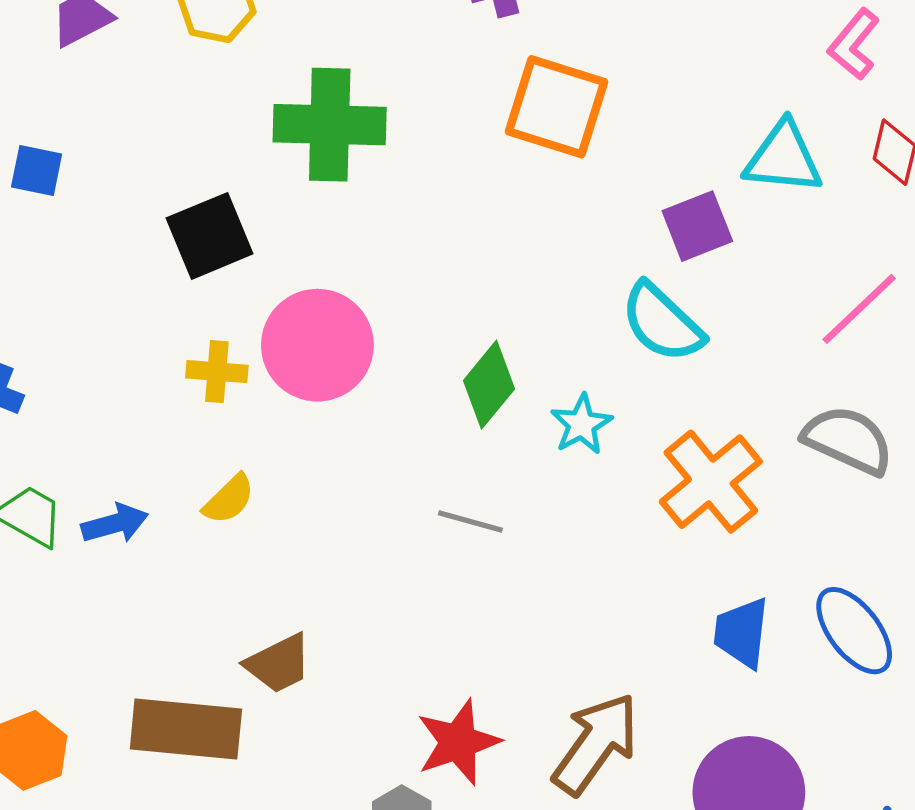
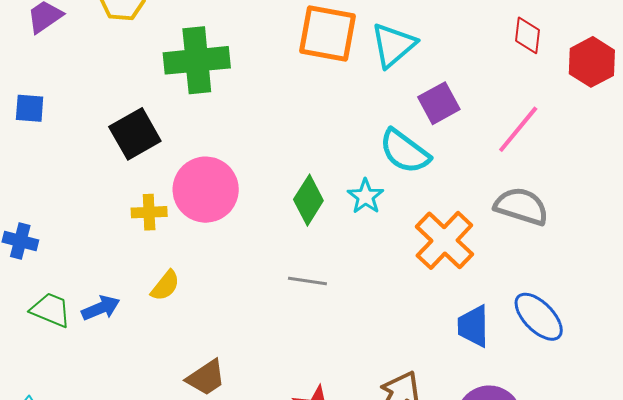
cyan triangle: (783, 158) -> (393, 45), moved, turned -39
purple square: (697, 226) -> (439, 103), moved
cyan star: (581, 424) -> (366, 196), moved

